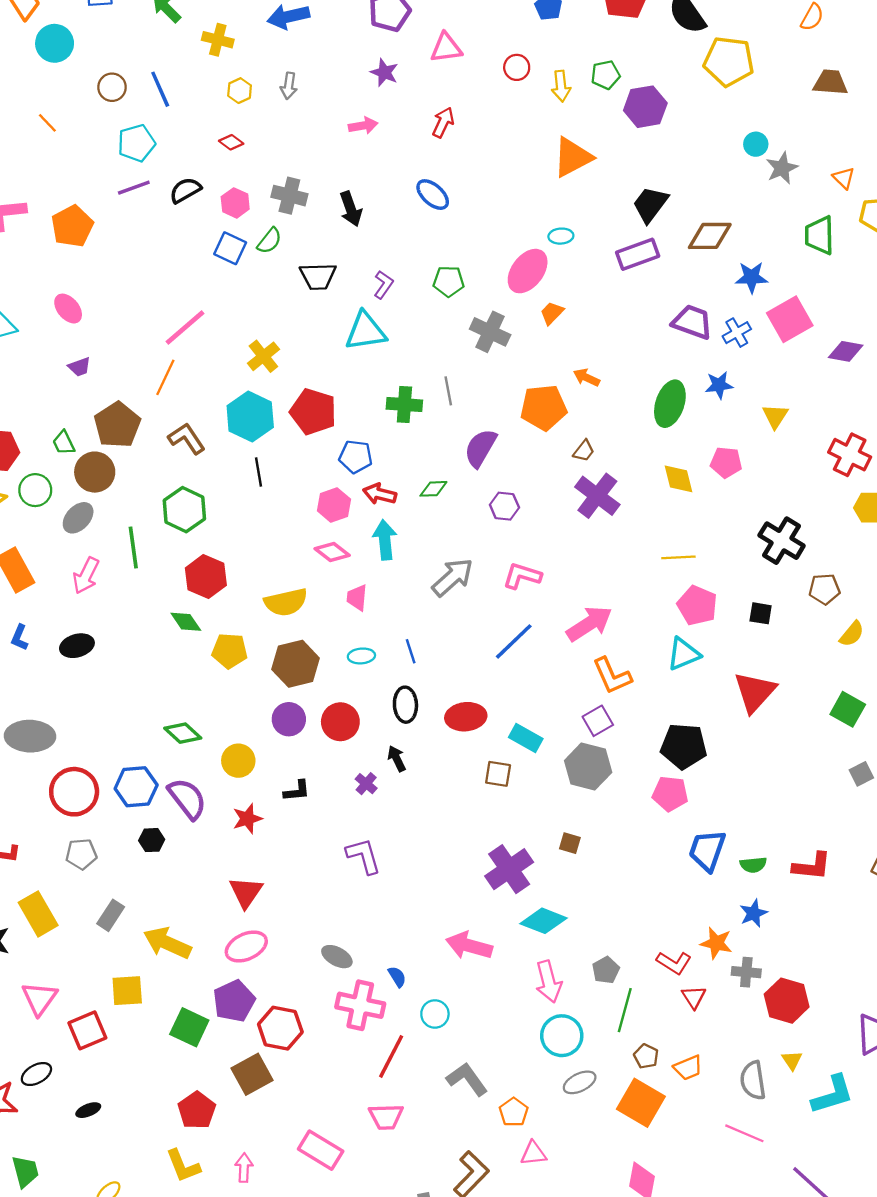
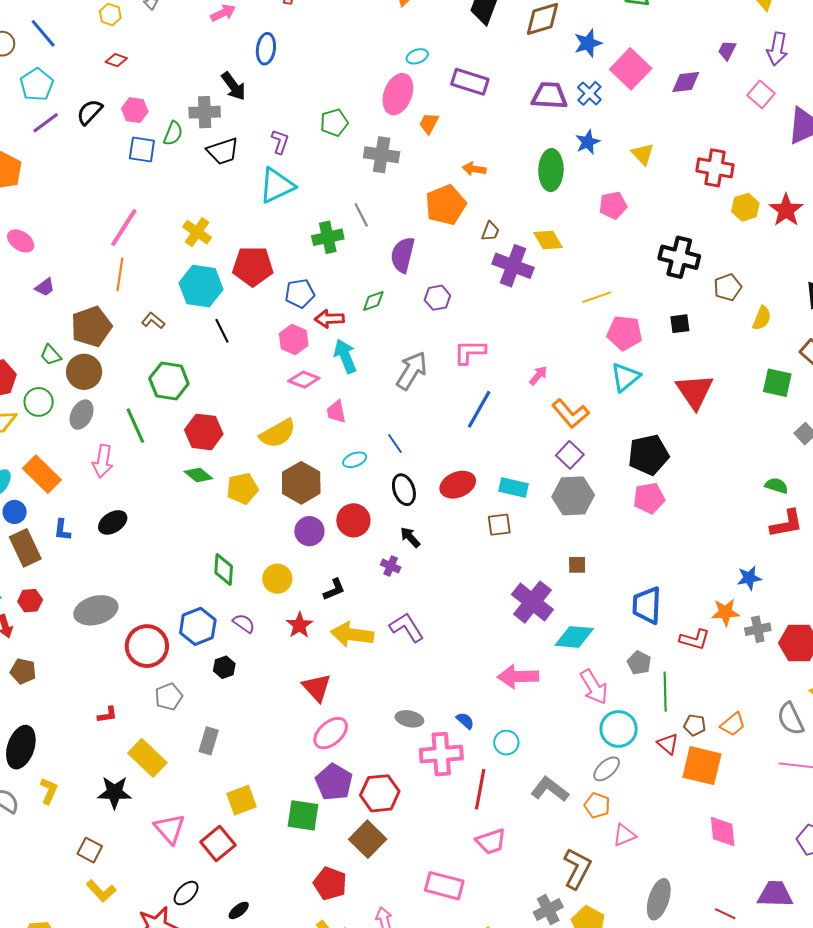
blue ellipse: (433, 195) -> (266, 49), moved, turned 72
gray cross: (289, 196) -> (205, 112), moved
purple rectangle: (638, 254) -> (470, 82), moved, turned 54
brown pentagon: (117, 425) -> (91, 327), turned 30
brown L-shape: (187, 438) -> (153, 321), size x0.7
yellow diamond: (678, 479) -> (548, 240), moved
pink arrow: (589, 624) -> (538, 375), size x0.5
green diamond: (183, 733) -> (224, 570), turned 68
purple semicircle: (187, 798) -> (244, 623), size x0.6
blue trapezoid: (707, 850) -> (647, 605), moved
green semicircle: (753, 865) -> (776, 486), moved, turned -140
blue star: (753, 913) -> (749, 578), turned 30
yellow arrow: (167, 943) -> (352, 635), moved
red triangle: (694, 997) -> (668, 744), moved
gray ellipse: (580, 1082) -> (607, 769), moved

